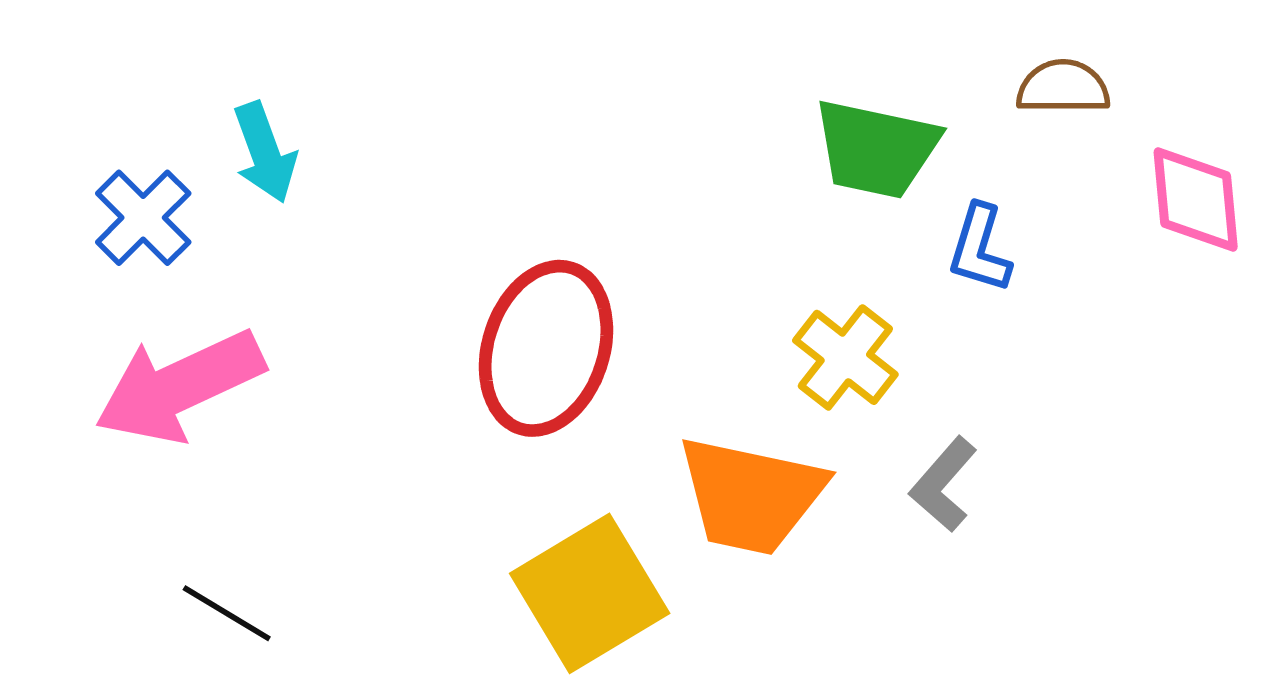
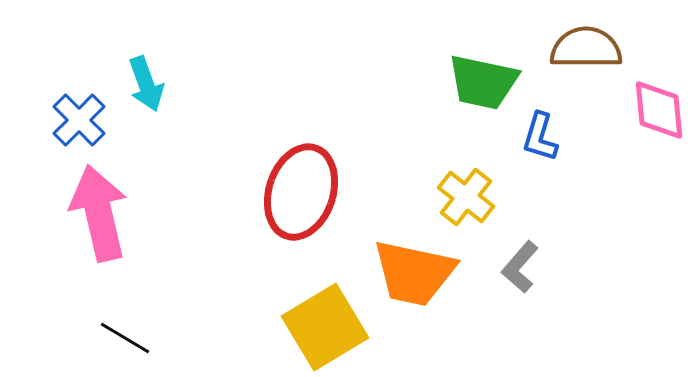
brown semicircle: (1063, 87) -> (586, 48), size x1.4
pink arrow: (179, 386) -> (99, 213), turned 102

